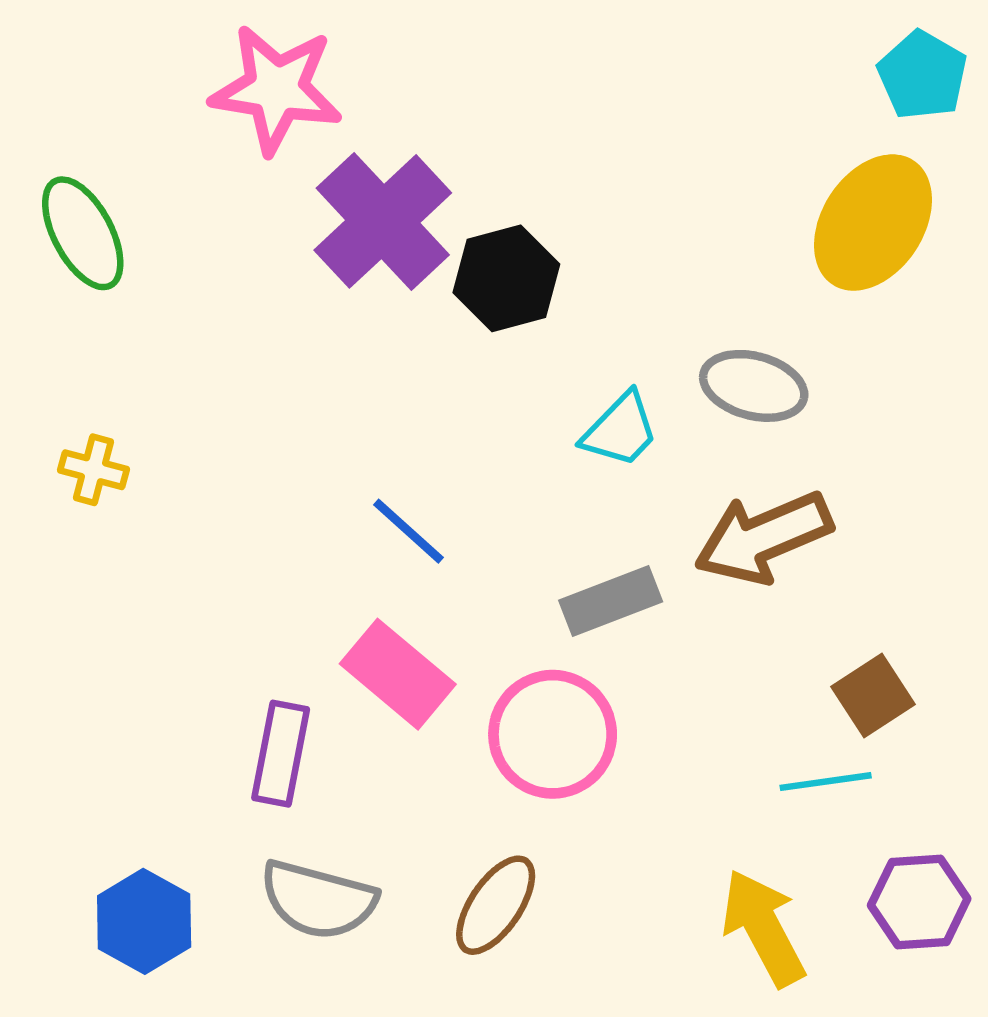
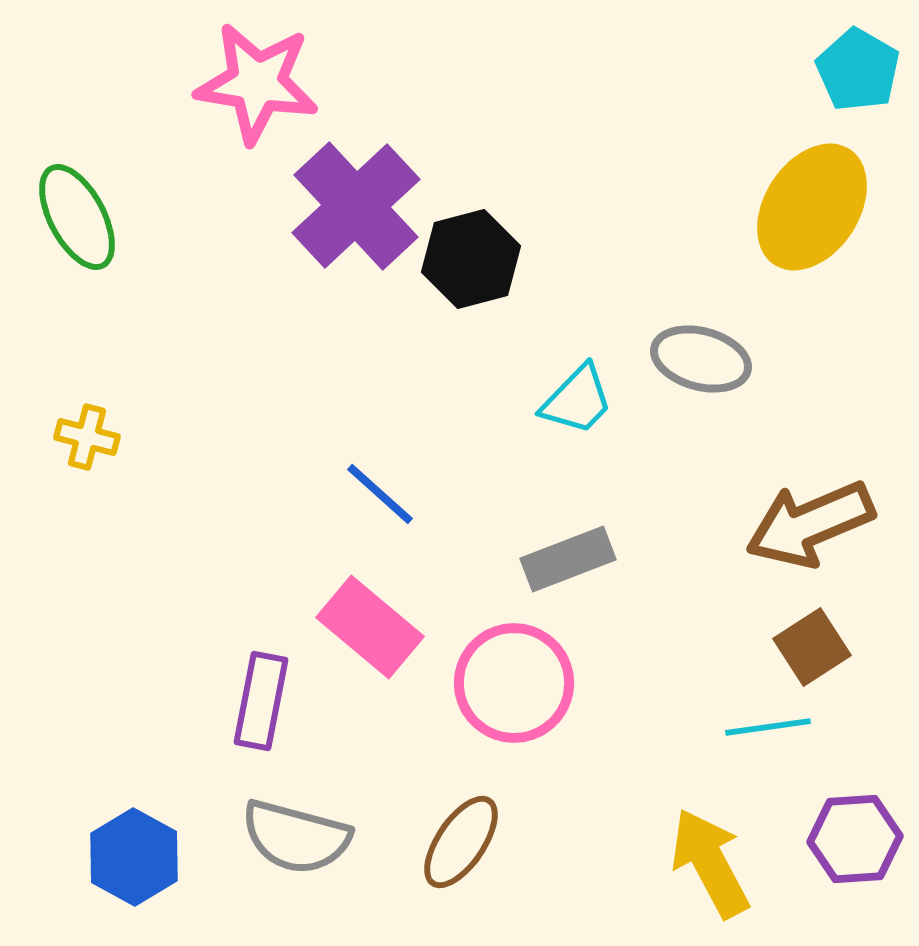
brown arrow: (763, 538) -> (810, 524), moved

